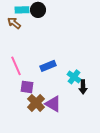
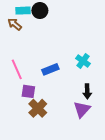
cyan cross: (74, 77) -> (83, 61), moved
purple triangle: (53, 104) -> (82, 109), moved, turned 42

